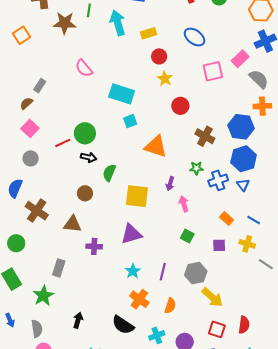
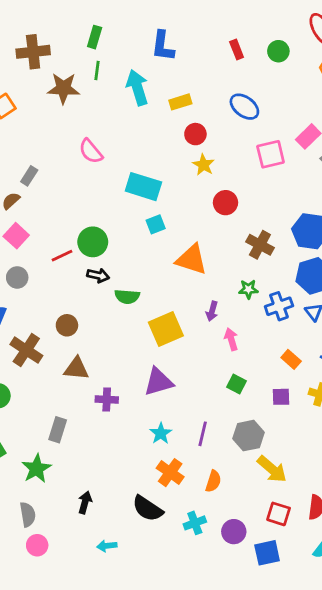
green semicircle: (109, 173) -> (127, 297), turned -108
brown circle: (85, 193) -> (67, 325), moved
yellow square: (137, 196) -> (166, 329), turned -30

